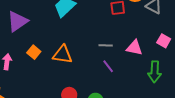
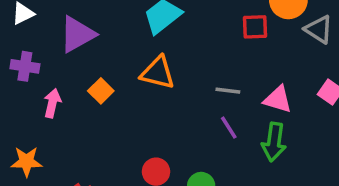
orange triangle: (63, 55) -> (158, 73), moved
green arrow: (155, 72) -> (274, 142), moved

